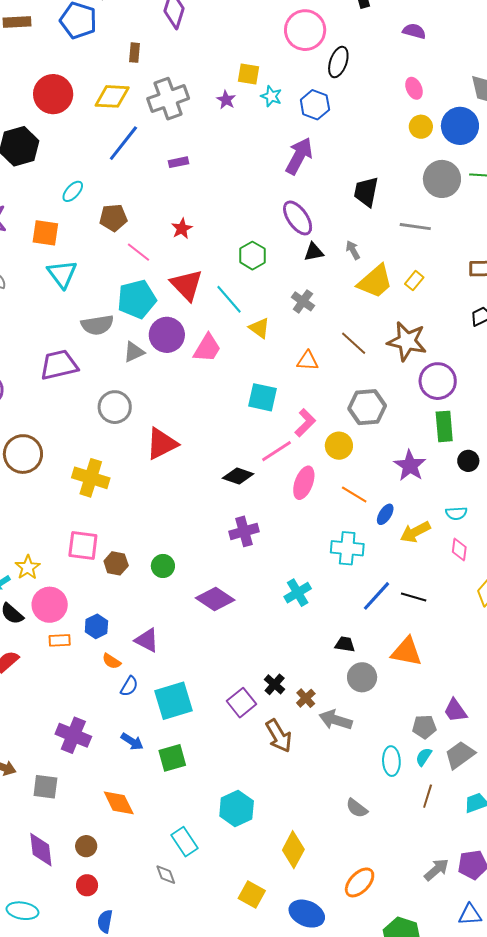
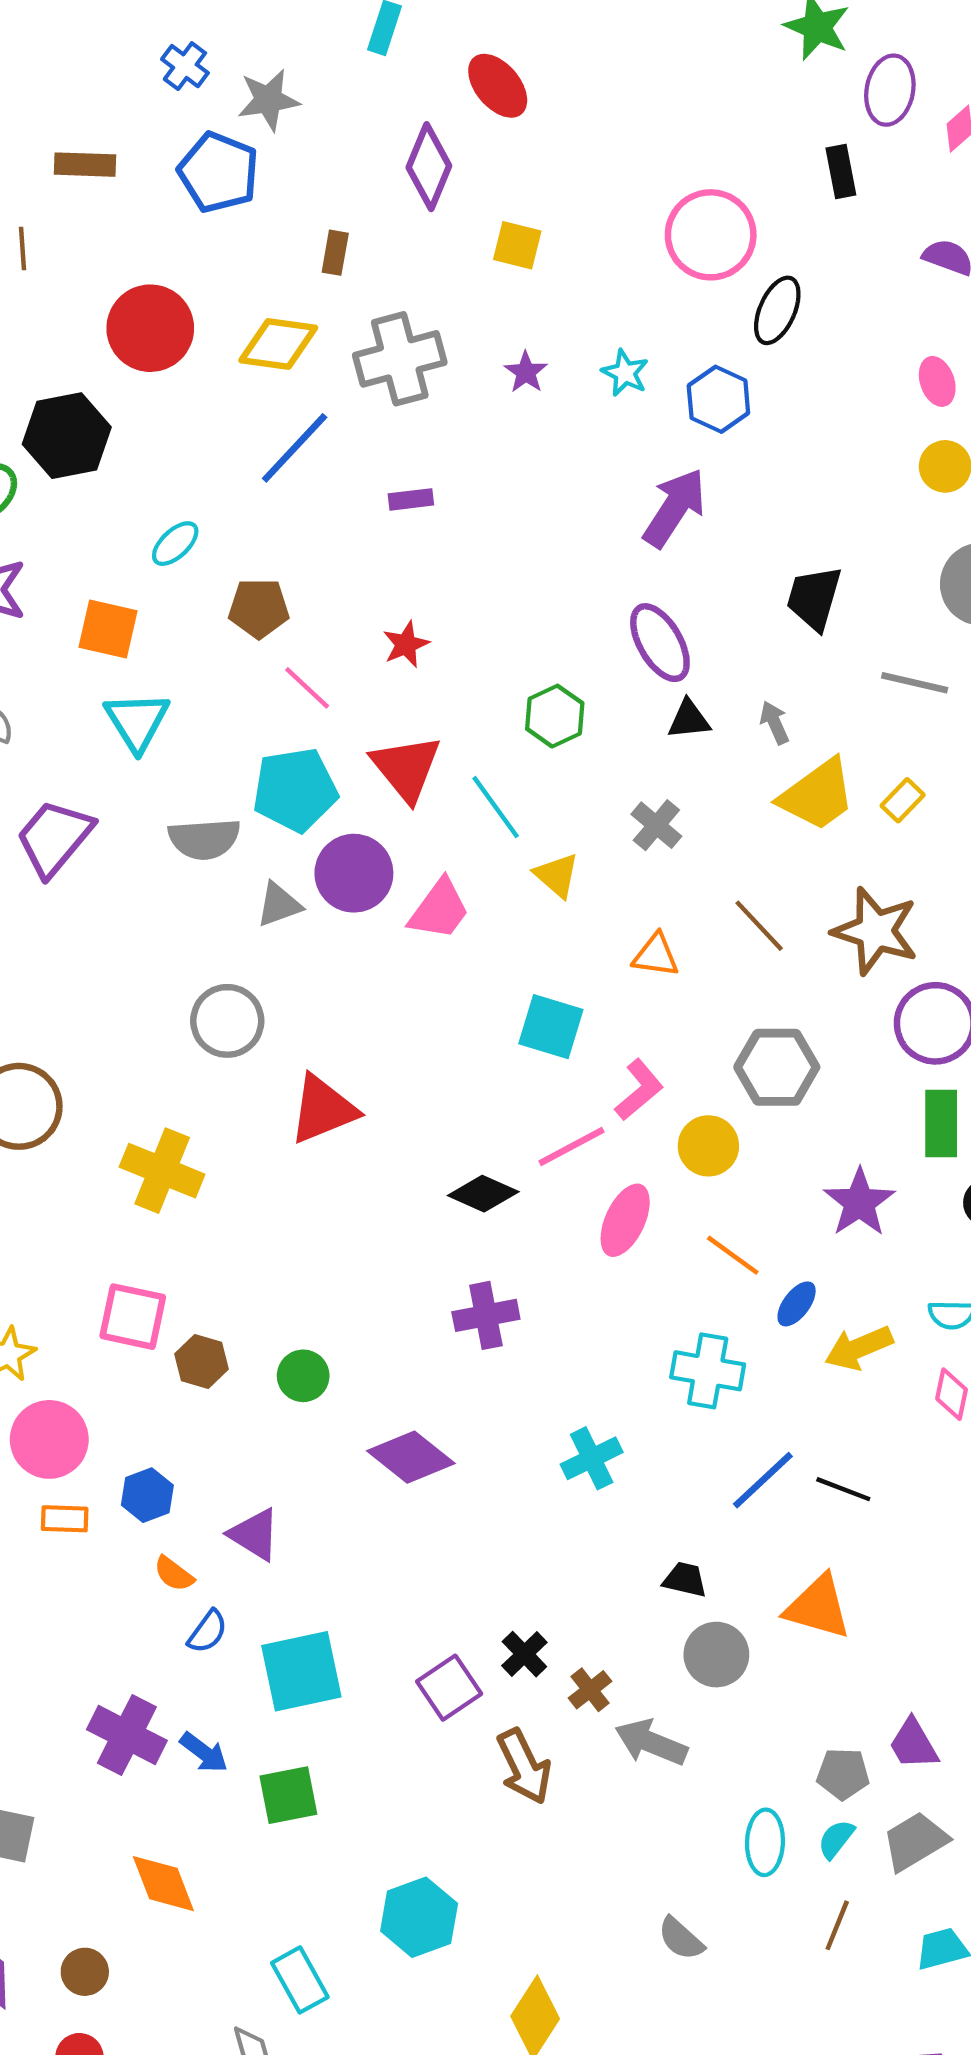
yellow square: (249, 74) -> (517, 245), moved
purple trapezoid: (59, 365) -> (54, 838), moved, turned -42
purple cross: (73, 735) -> (127, 1735), moved

